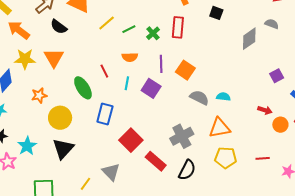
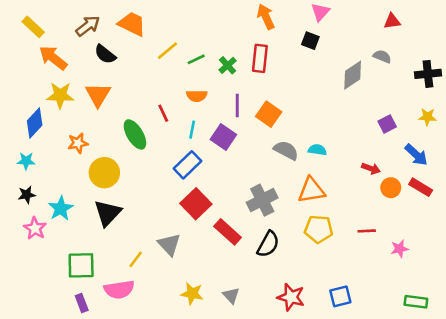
blue rectangle: (105, 114) -> (187, 165), moved, turned 30

